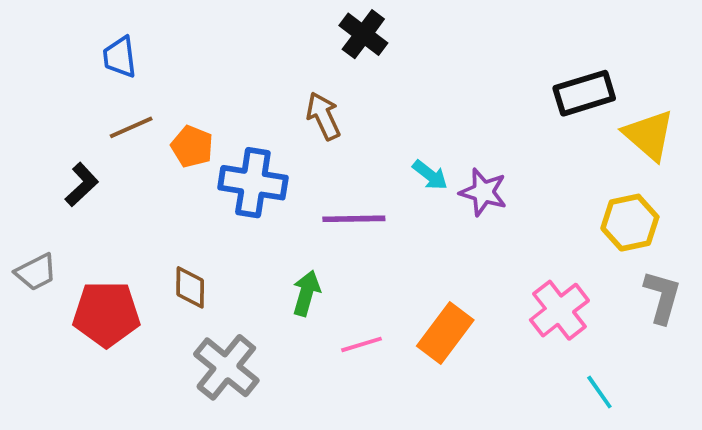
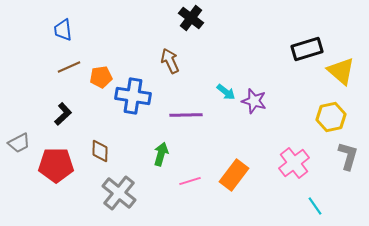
orange pentagon: (192, 146) -> (101, 77), turned -30
black L-shape: (82, 185) -> (63, 114), moved

